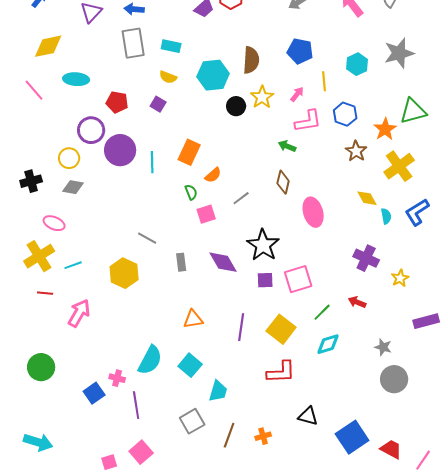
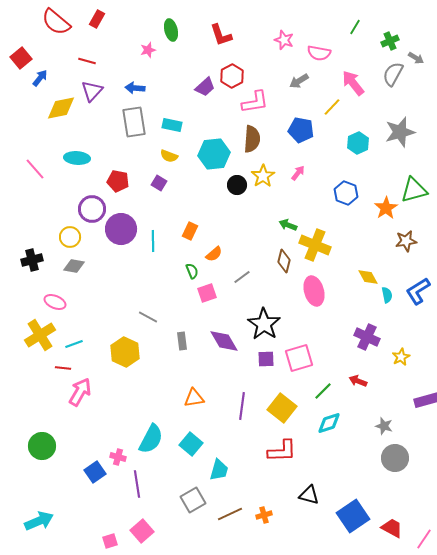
yellow diamond: (48, 46) -> (61, 108), moved
yellow line: (324, 81) -> (332, 107), moved, turned 48
pink L-shape: (308, 121) -> (255, 102), moved
brown star: (356, 151) -> (406, 241), moved, turned 30
orange rectangle: (189, 152) -> (190, 231), size x0.7
yellow cross: (399, 166) -> (315, 245), moved, turned -32
red line: (45, 293) -> (63, 368), moved
brown line: (229, 435) -> (230, 514), turned 45
cyan arrow: (38, 442) -> (39, 521), turned -40

